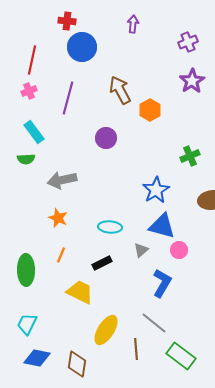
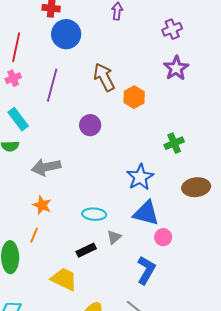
gray triangle: (141, 250) -> (114, 237), moved
orange line: (61, 255) -> (34, 235), moved

